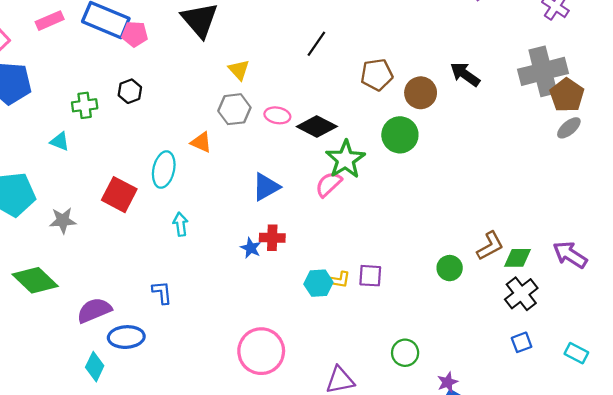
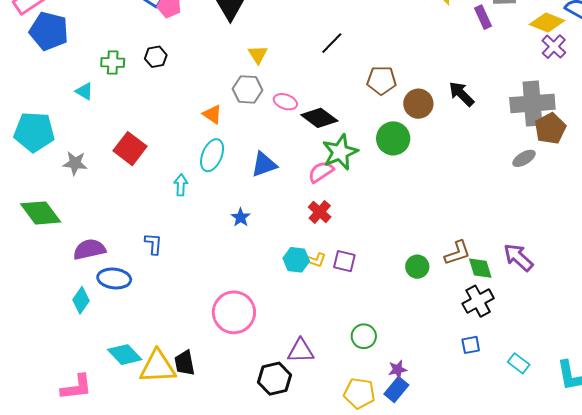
gray ellipse: (569, 128) -> (524, 158), moved
cyan ellipse: (164, 170) -> (212, 155), moved
red cross: (272, 238) -> (320, 212), moved, turned 30
purple arrow: (570, 255) -> (518, 257), moved
green diamond: (518, 258) -> (480, 268), turned 64

